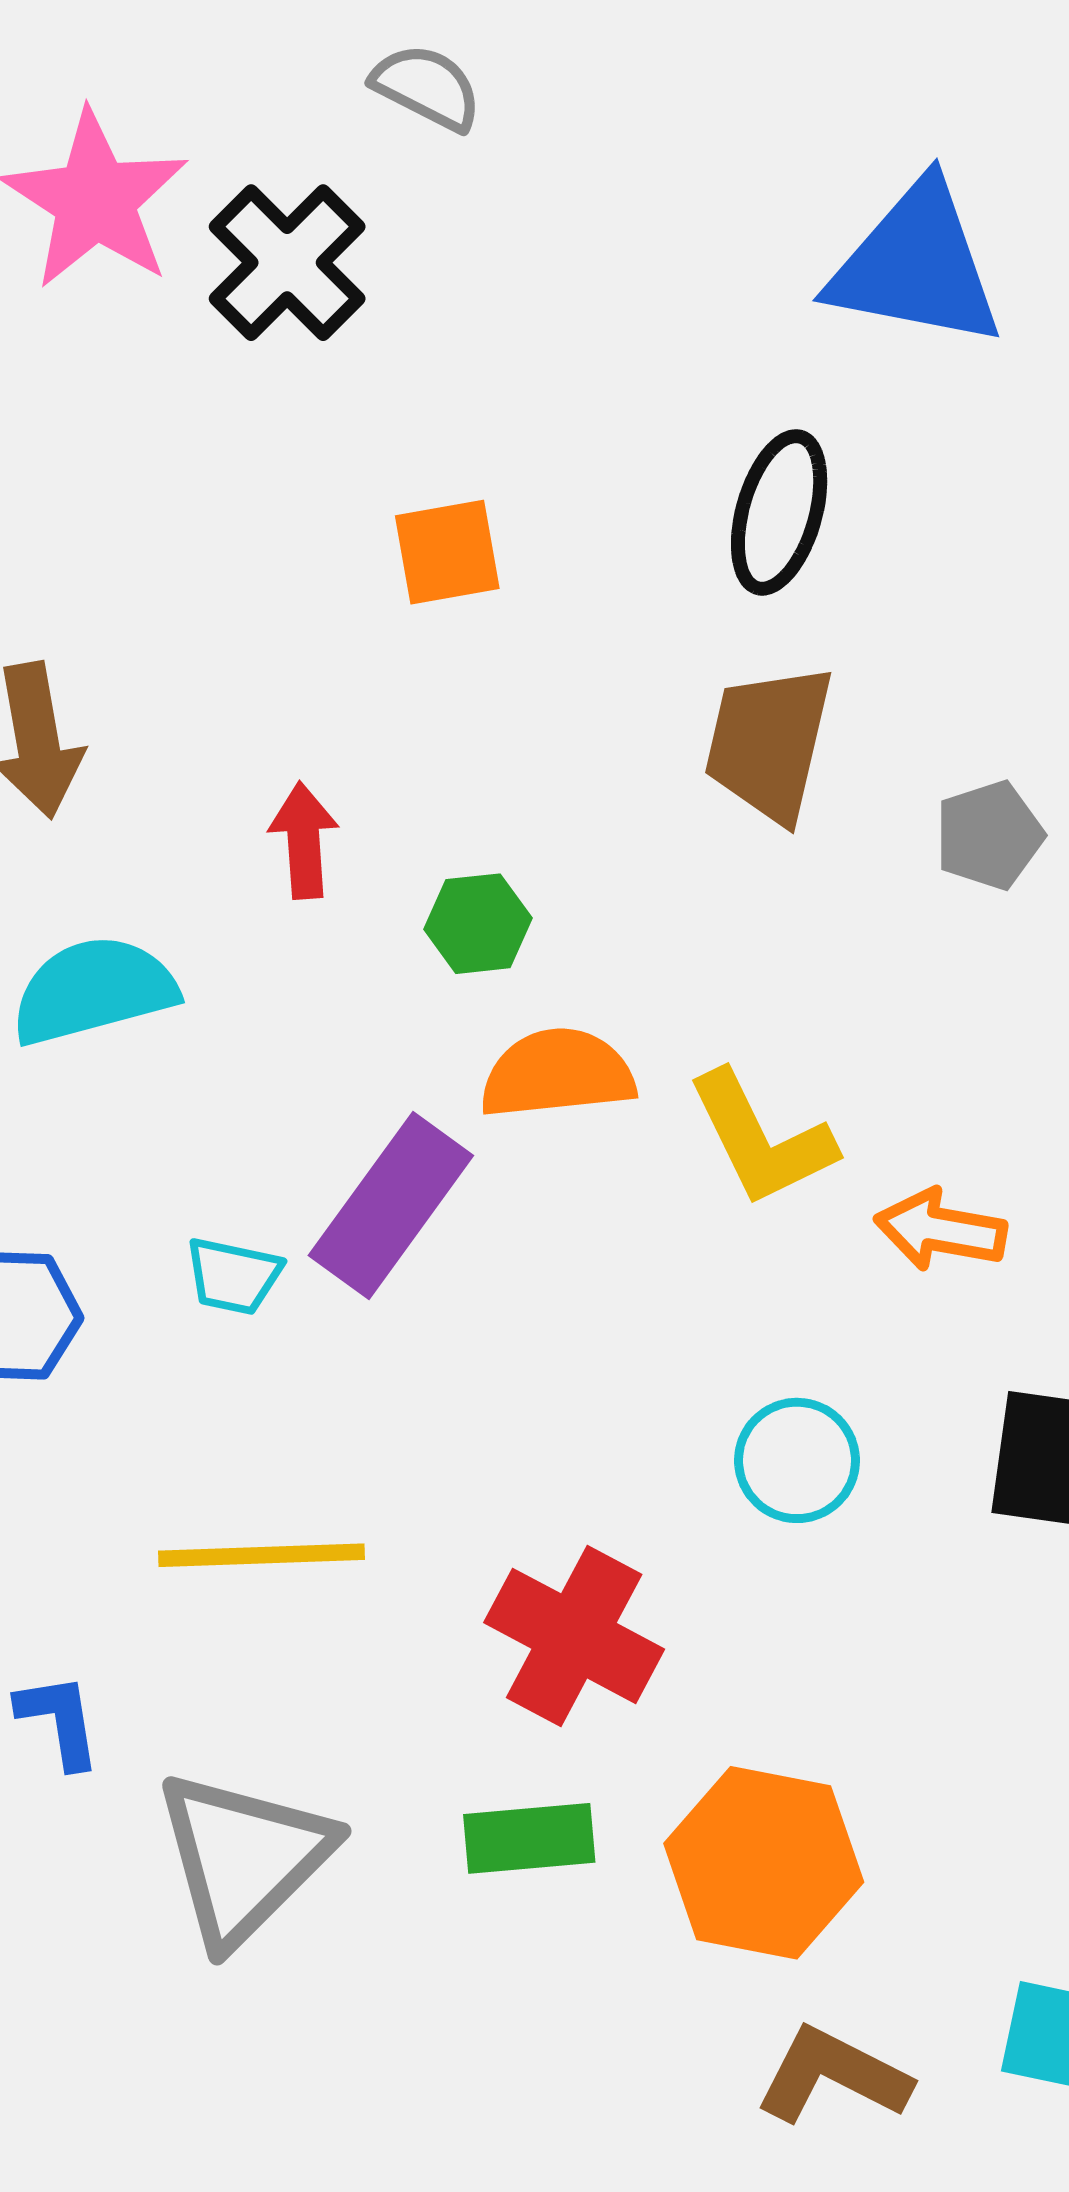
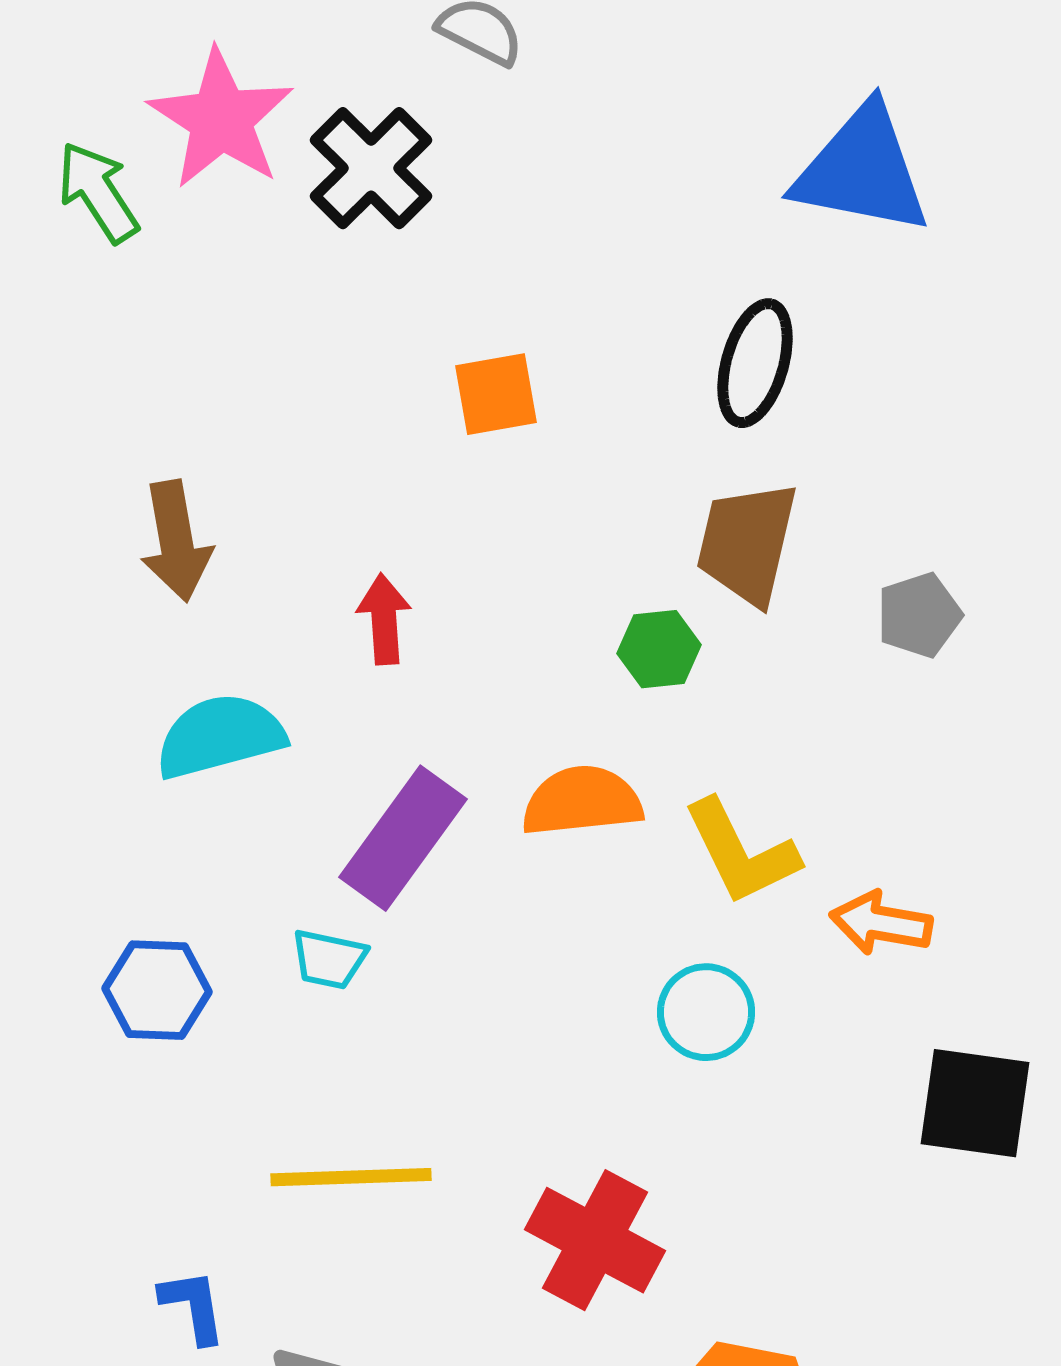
green hexagon: (478, 924) -> (659, 649), moved
purple rectangle: (391, 1206) -> (403, 838), moved
cyan circle: (797, 1460) -> (706, 1012), moved

